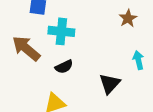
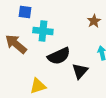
black semicircle: (64, 67) -> (59, 56), moved, size x1.6

